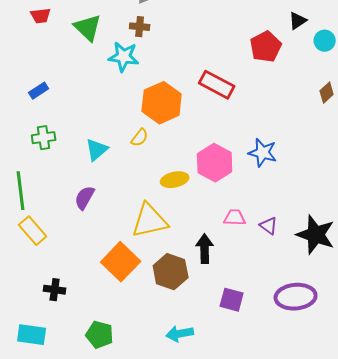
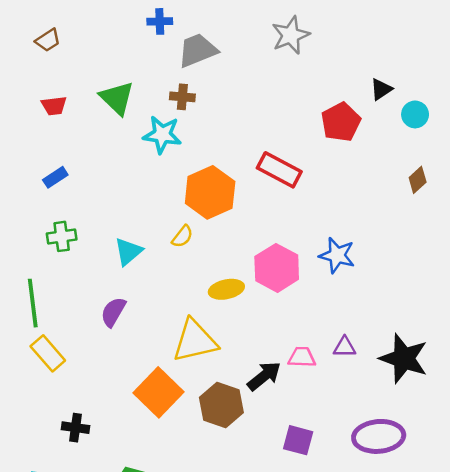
red trapezoid: (41, 16) -> (54, 106), moved
pink trapezoid: (235, 218) -> (302, 357), moved
purple triangle: (269, 226) -> (345, 347), turned -36
black arrow: (205, 249) -> (264, 376), turned 52

